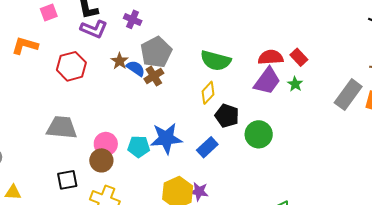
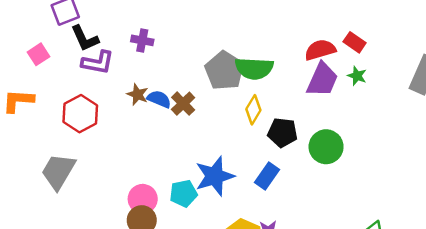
gray pentagon: (156, 52) -> (224, 71), moved
gray trapezoid: (62, 128) -> (58, 171), moved, turned -52

